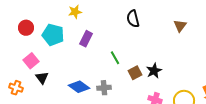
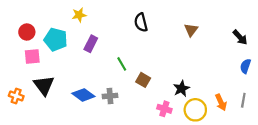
pink square: (31, 61) -> (32, 57), moved, turned 35
black star: (154, 71) -> (181, 89), moved
brown square: (135, 73) -> (143, 80), turned -32
black triangle: (42, 78) -> (44, 85), size x1.5

